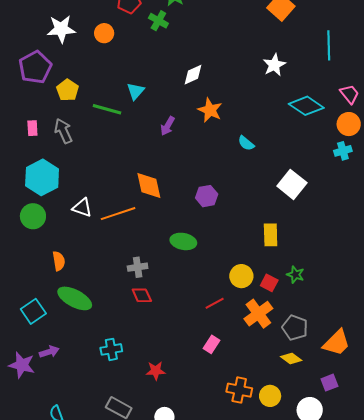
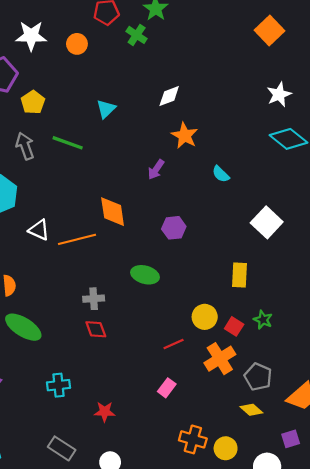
white star: (274, 65) -> (279, 94), moved
green line: (107, 109) -> (68, 143), moved
purple arrow: (168, 126) -> (156, 170), moved

